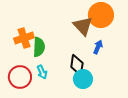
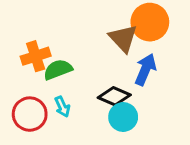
green semicircle: (39, 47) -> (58, 70), turned -114
blue arrow: (98, 47) -> (145, 70), size x1.5
black diamond: (77, 65) -> (114, 96), turned -75

